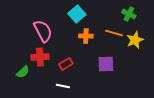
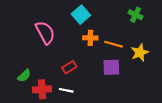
orange line: (114, 33) -> (113, 44), moved
yellow star: (135, 40) -> (140, 53), moved
red cross: (40, 57) -> (42, 89), moved

